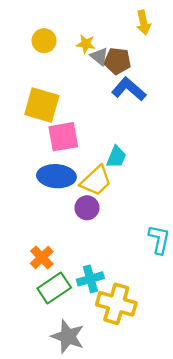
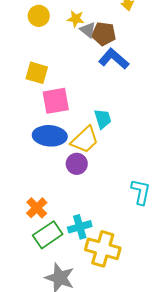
yellow square: (42, 105) -> (37, 73), size x0.7
cyan trapezoid: (116, 157) -> (103, 119), turned -40

